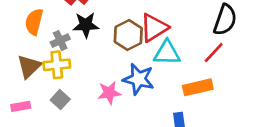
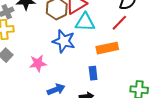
pink star: (109, 93) -> (38, 63), moved

